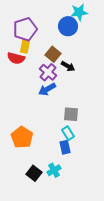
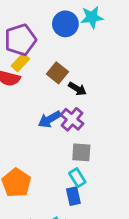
blue circle: (68, 26) -> (65, 24), moved
yellow rectangle: (25, 46) -> (20, 62), turned 32
purple cross: (48, 72) -> (72, 119), moved

